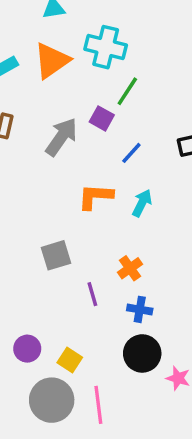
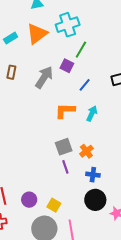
cyan cross: (106, 47) -> (68, 25), turned -30
gray square: (56, 255) -> (64, 147), moved

